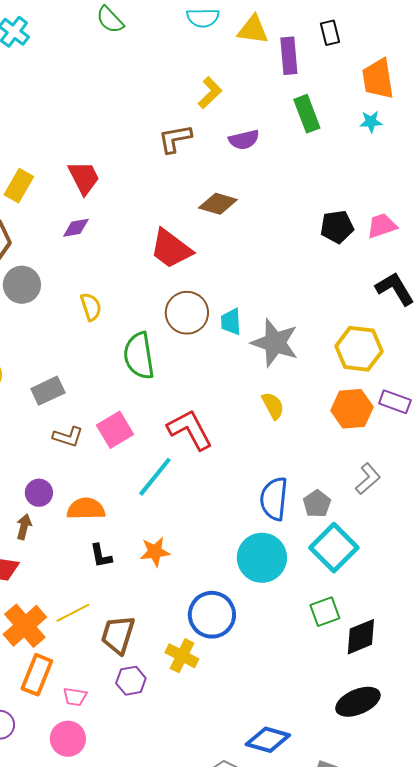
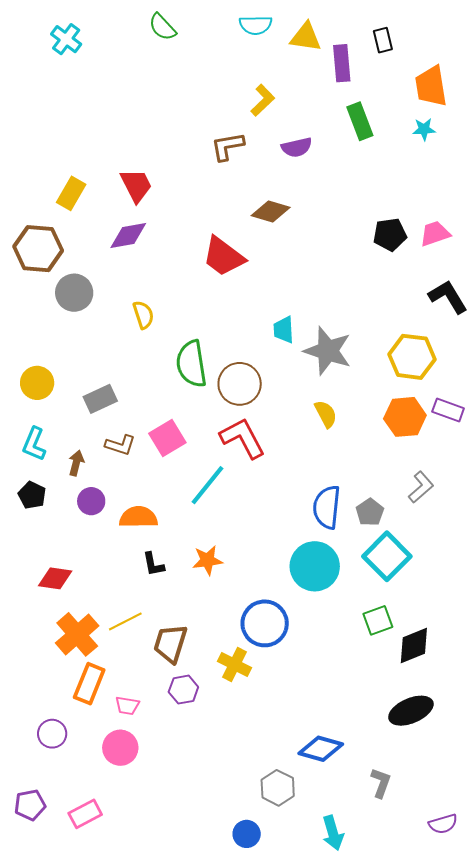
purple diamond: (76, 228) -> (128, 236), size x1.4
brown circle: (187, 313) -> (240, 384), moved
brown arrow: (24, 527) -> (76, 463), moved

